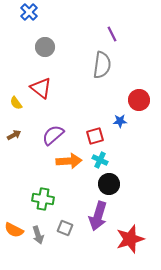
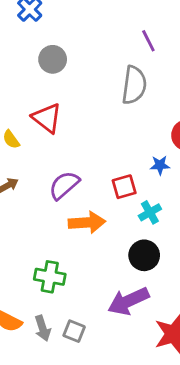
cyan cross: (100, 160) -> (150, 212), moved, turned 35
purple arrow: (98, 216) -> (128, 301), turned 48
gray square: (65, 228) -> (74, 331), moved

